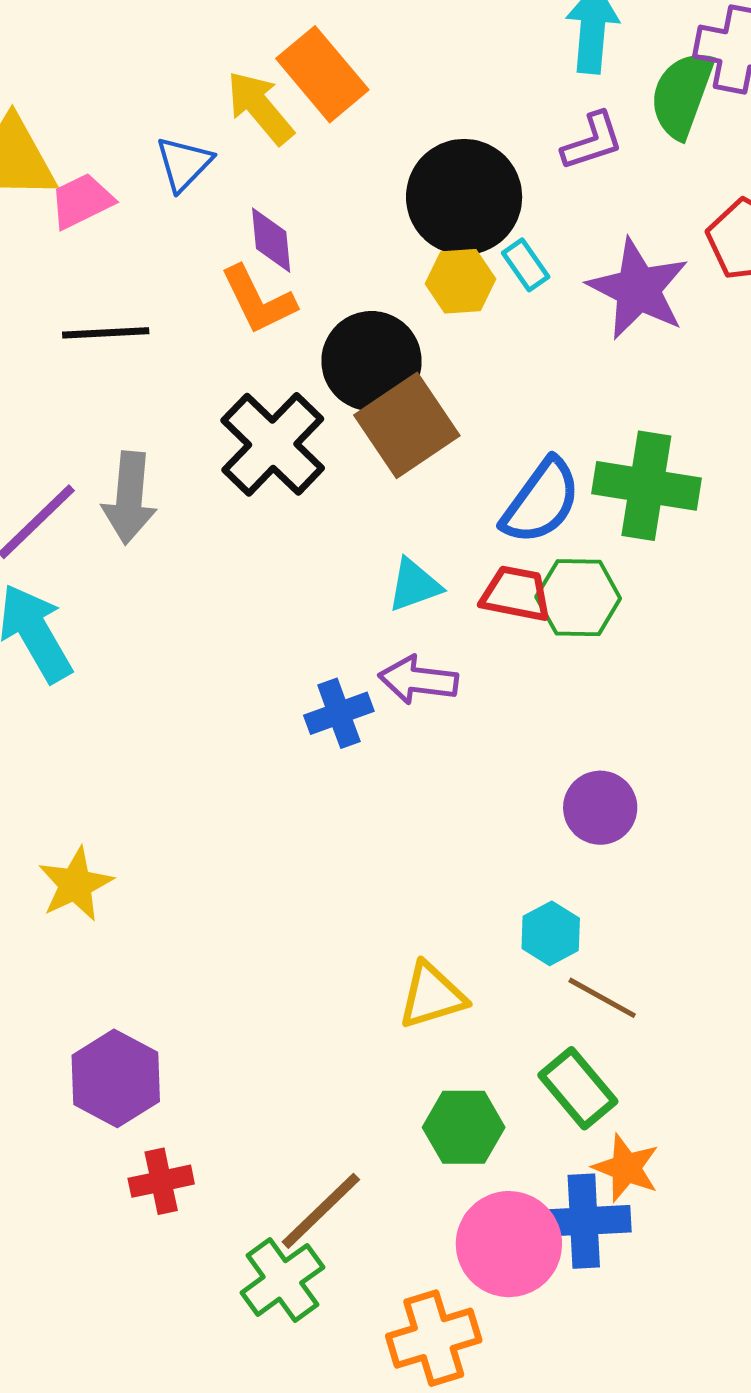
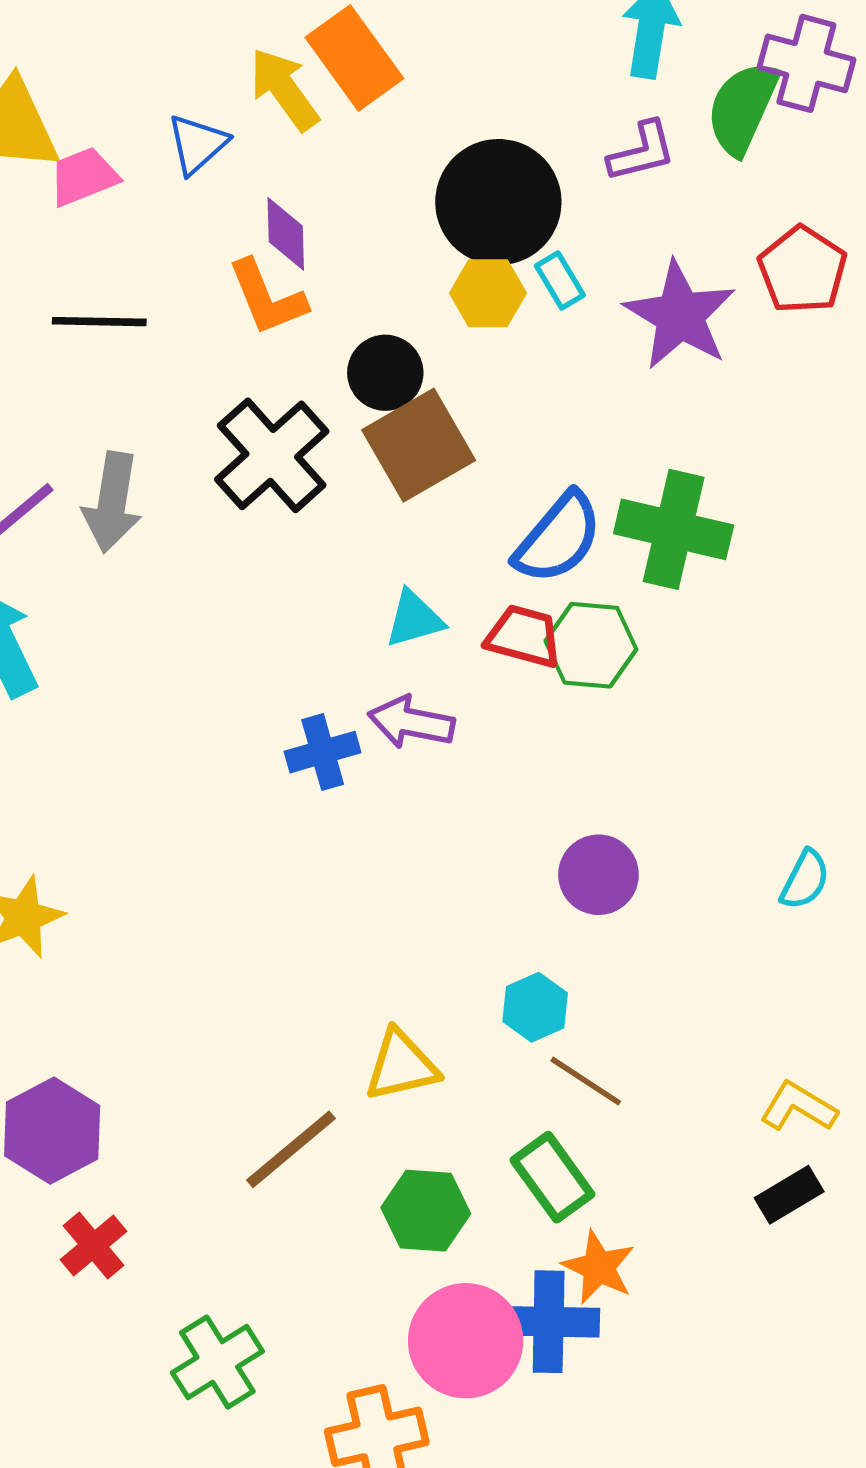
black circle: (371, 361) -> (385, 373), size x0.7
red cross: (161, 1181) -> (93, 1246), turned -32
brown line: (321, 1211) -> (291, 1149), moved

